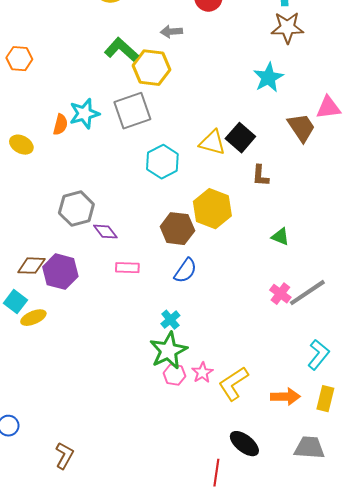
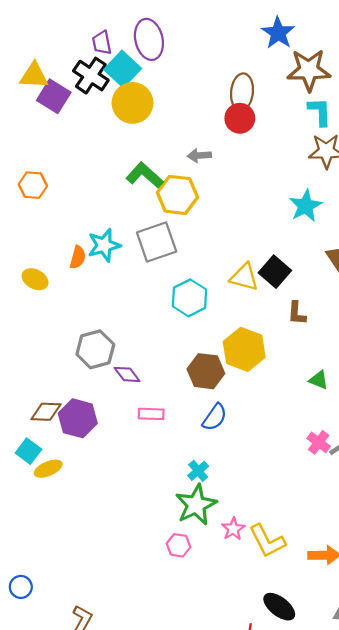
pink hexagon: (174, 375) -> (178, 545), moved
yellow L-shape: (233, 384) -> (267, 541), turned -84

